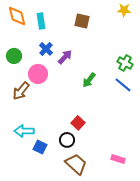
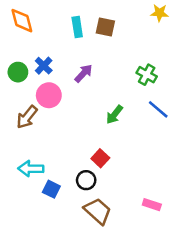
cyan rectangle: (41, 21) -> (77, 27), moved
blue cross: (46, 49) -> (44, 66), moved
green cross: (125, 63) -> (147, 75), moved
green arrow: (89, 80) -> (114, 115), moved

